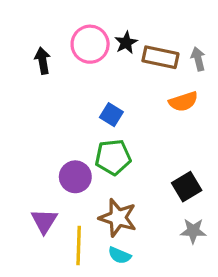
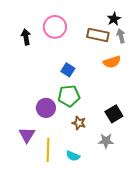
black star: (126, 43) -> (114, 19), moved
brown star: (118, 218) -> (79, 123), moved, size x0.6
gray star: (193, 231) -> (106, 141), moved

